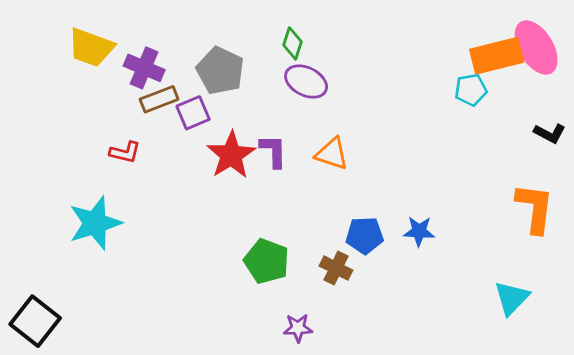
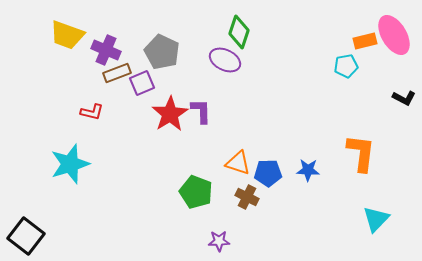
green diamond: (292, 43) -> (239, 32), moved, size x1.4
orange rectangle: (497, 56) -> (365, 41), size x0.6
orange triangle: (332, 154) -> (238, 163), moved
orange L-shape: (535, 208) -> (361, 153), moved

